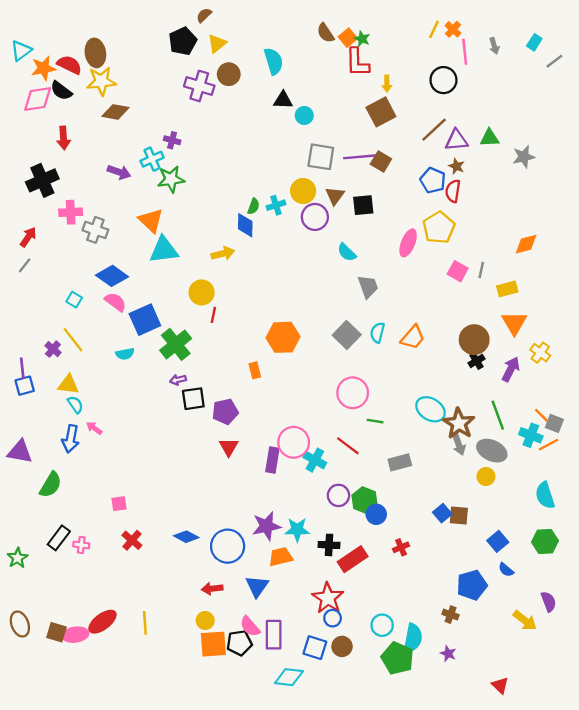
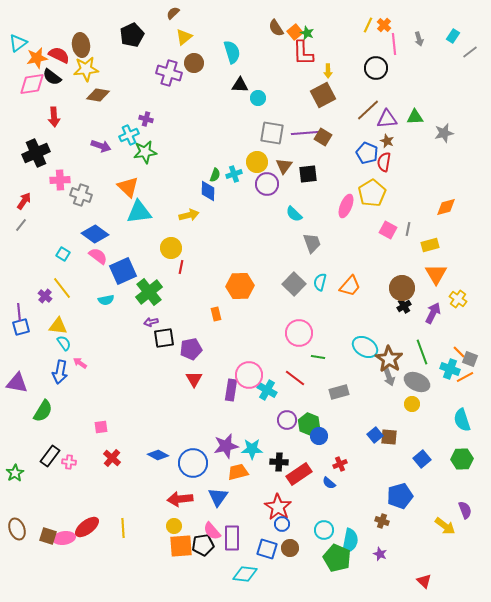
black pentagon: (183, 41) -> (132, 35), moved
blue semicircle: (506, 570) -> (329, 483), moved
red arrow: (212, 589) -> (180, 499), size x1.4

